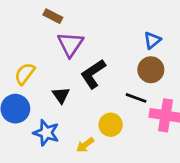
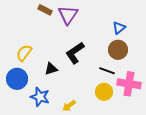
purple triangle: (70, 44) -> (68, 15), moved
black triangle: (61, 95) -> (51, 69), turned 48
yellow circle: (111, 125) -> (104, 92), moved

